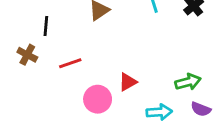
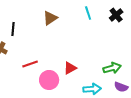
red line: (70, 63) -> (30, 64), moved

